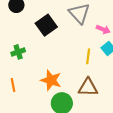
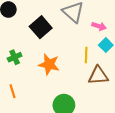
orange star: (51, 80) -> (49, 64), moved
brown triangle: (88, 87) -> (98, 75), moved

